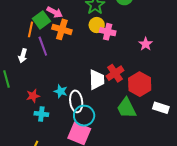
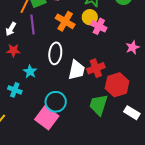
orange cross: (62, 29) -> (65, 21), moved
cyan star: (61, 91) -> (30, 72), moved
red star: (33, 96) -> (13, 50), moved
white ellipse: (76, 101) -> (55, 53), moved
green trapezoid: (127, 108) -> (99, 105), turned 30

